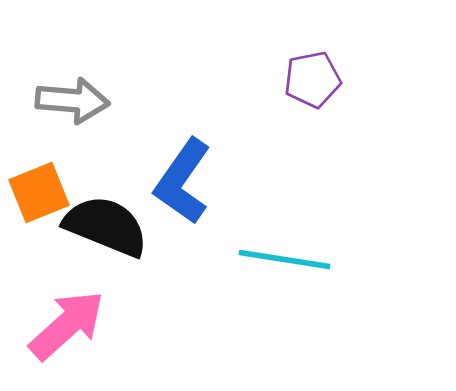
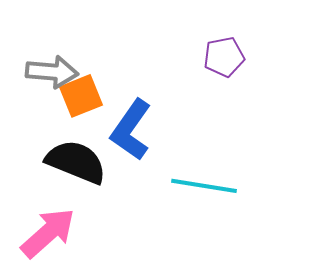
orange square: (39, 193) -> (81, 96), moved

